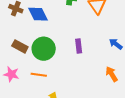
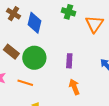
blue diamond: (38, 14) -> (34, 23), turned 30
orange arrow: (112, 74) -> (74, 87), moved

